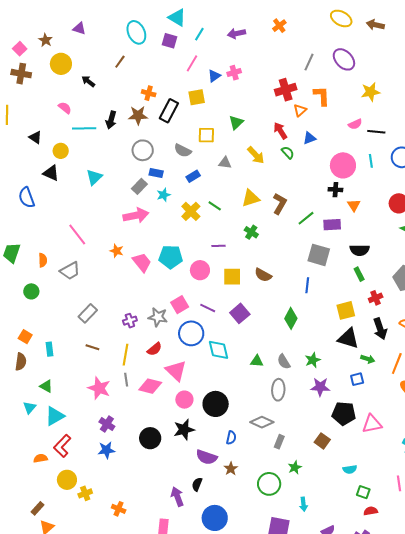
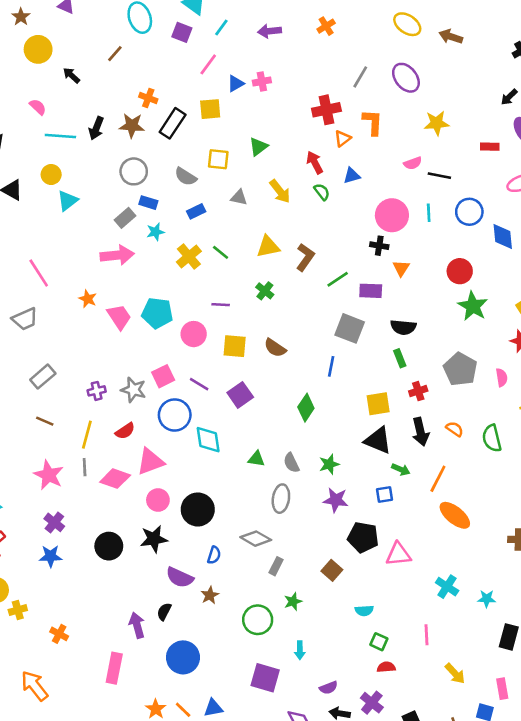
yellow circle: (61, 151) -> (51, 175), moved
pink triangle: (176, 371) -> (150, 462), turned 50

